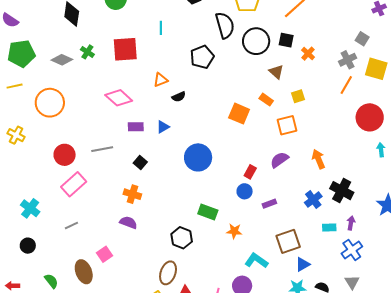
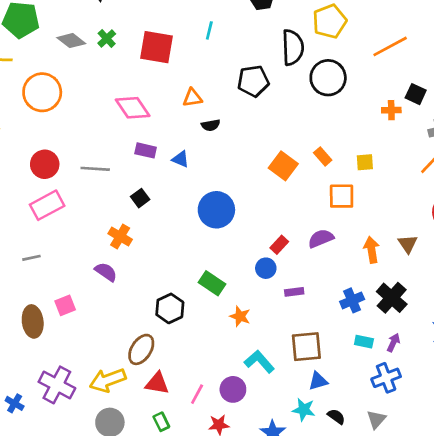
black square: (286, 40) -> (416, 94), moved
orange cross: (308, 54) -> (391, 110), turned 32
brown triangle: (276, 72) -> (408, 244), moved
blue triangle: (163, 127) -> (181, 159), turned 40

